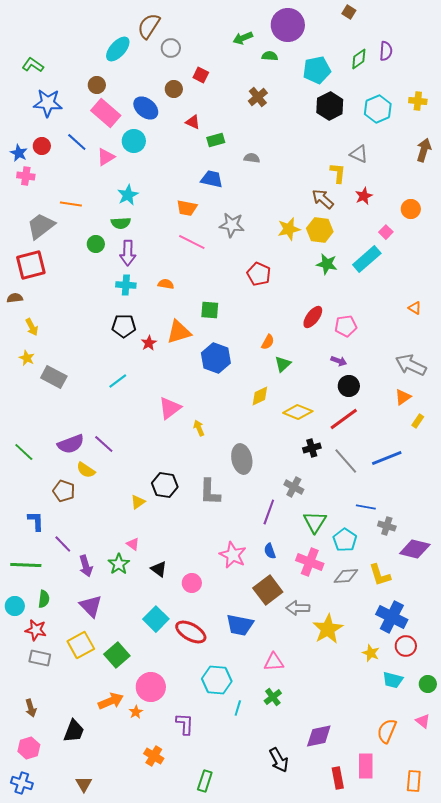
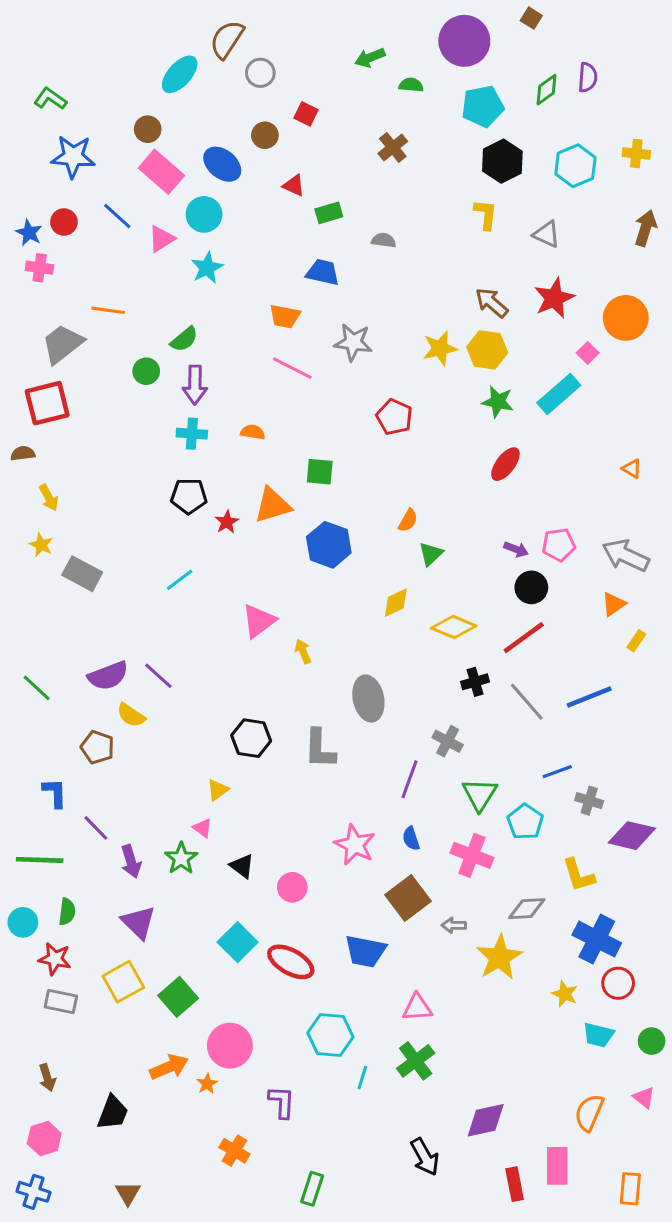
purple circle: (288, 25) -> (464, 41), moved
yellow L-shape: (338, 173) -> (486, 214), moved
cyan star: (128, 195) -> (207, 268), moved
red star: (364, 196) -> (554, 298), size x1.5
orange circle: (411, 209) -> (626, 318), size x1.5
green semicircle: (121, 223) -> (184, 339), turned -36
red ellipse: (313, 317) -> (505, 464), moved
pink pentagon: (346, 326) -> (559, 545), moved
yellow triangle: (138, 502) -> (218, 790), moved
blue line: (366, 507) -> (557, 772), turned -30
gray diamond: (346, 576) -> (527, 909), moved
gray arrow: (298, 608) -> (454, 925), size x0.7
green cross: (273, 697) -> (416, 1061), size x1.4

